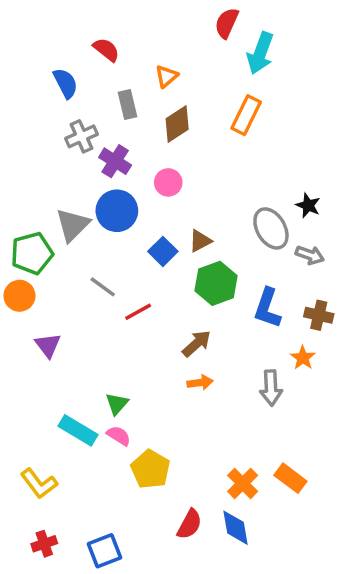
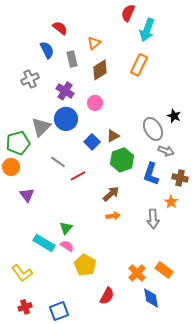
blue semicircle: (66, 83) -> (47, 50), moved
gray cross: (81, 136) -> (30, 79), moved
gray arrow: (310, 255) -> (166, 151), moved
blue diamond: (236, 528) -> (151, 298), moved

